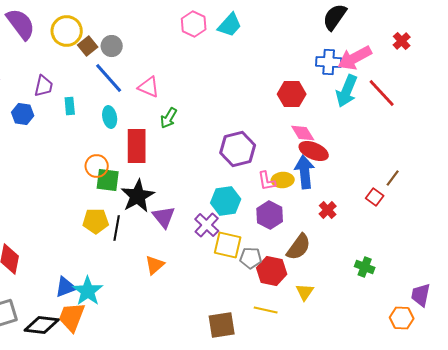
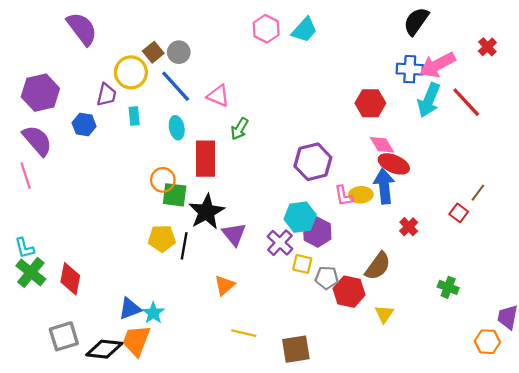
yellow circle: (67, 31) -> (131, 72), moved
purple hexagon: (270, 215) -> (317, 232), moved
yellow square: (228, 245) -> (302, 264), size x0.7
cyan star: (88, 291) -> (153, 313), size x0.7
yellow line: (266, 310) -> (244, 333), moved

